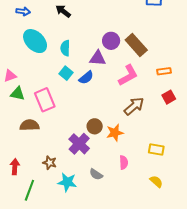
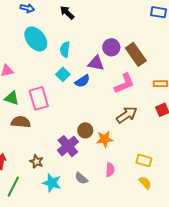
green triangle: (18, 94) -> (12, 98), moved
yellow semicircle: (156, 182) -> (145, 183), moved

